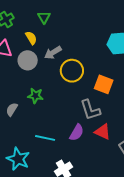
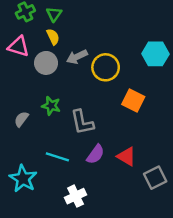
green triangle: (44, 17) -> (54, 14), moved
yellow circle: (72, 71) -> (106, 67), moved
gray L-shape: (90, 110) -> (82, 122), moved

